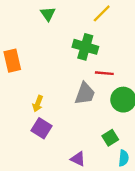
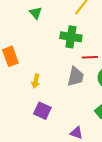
yellow arrow: (38, 104) -> (36, 81), moved

